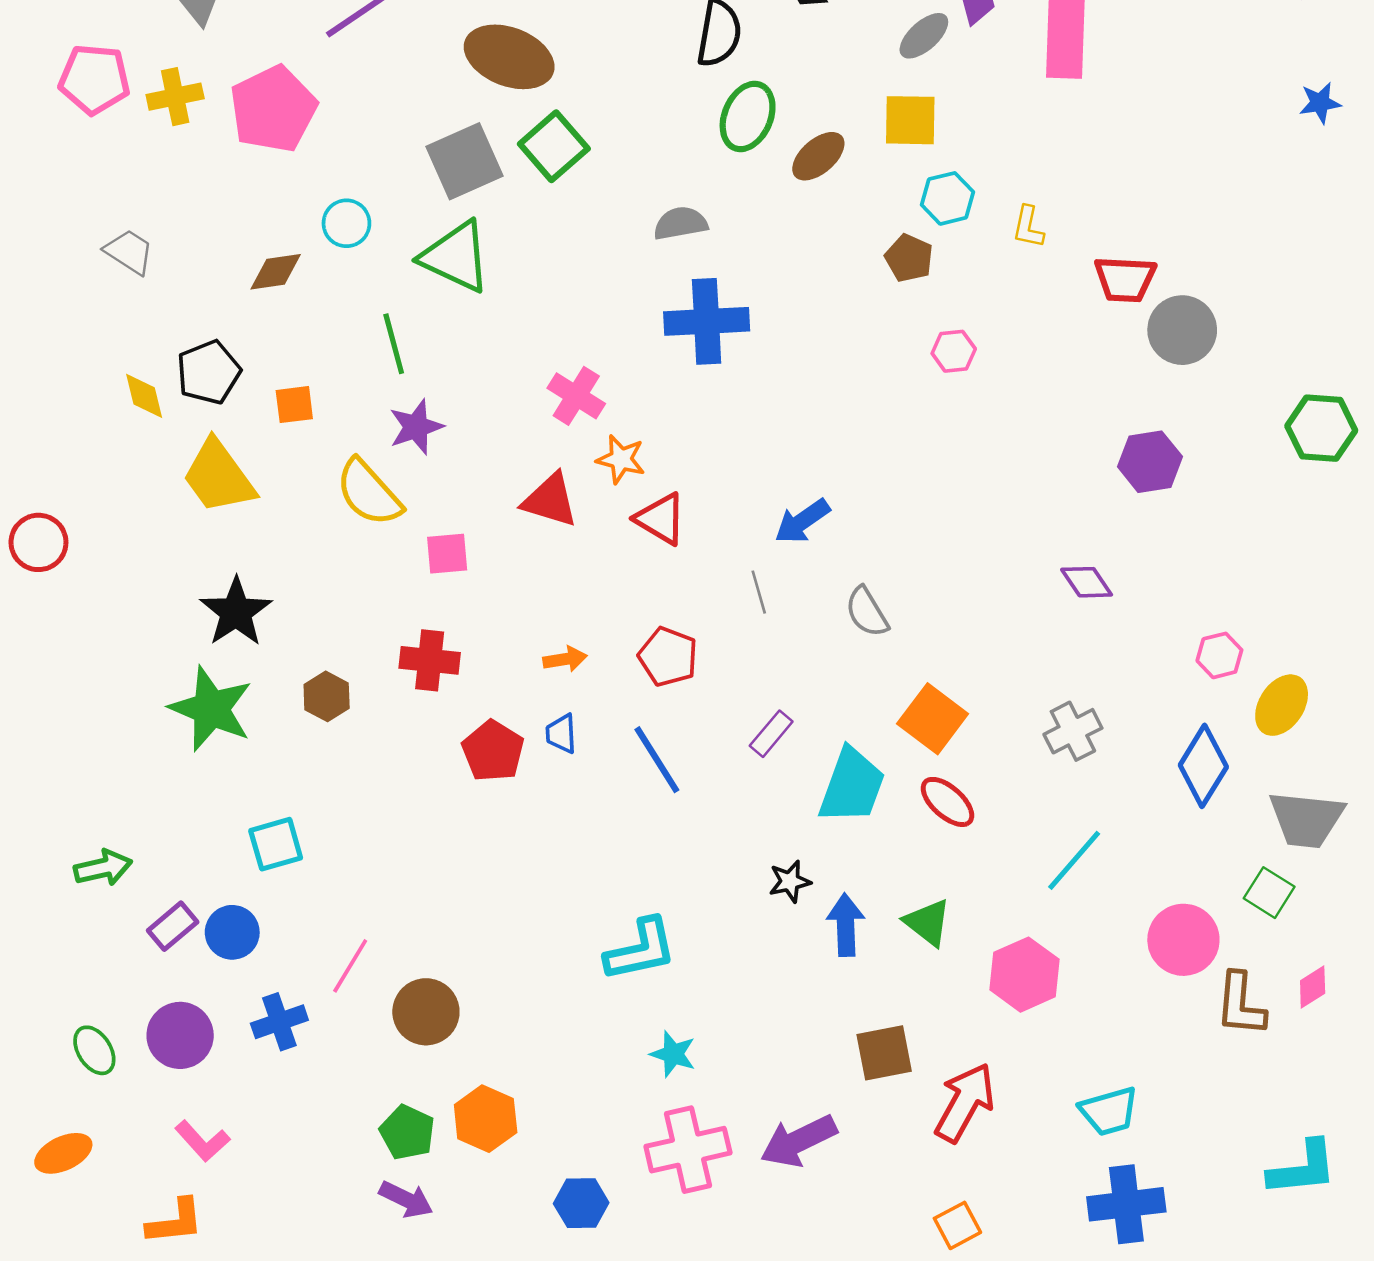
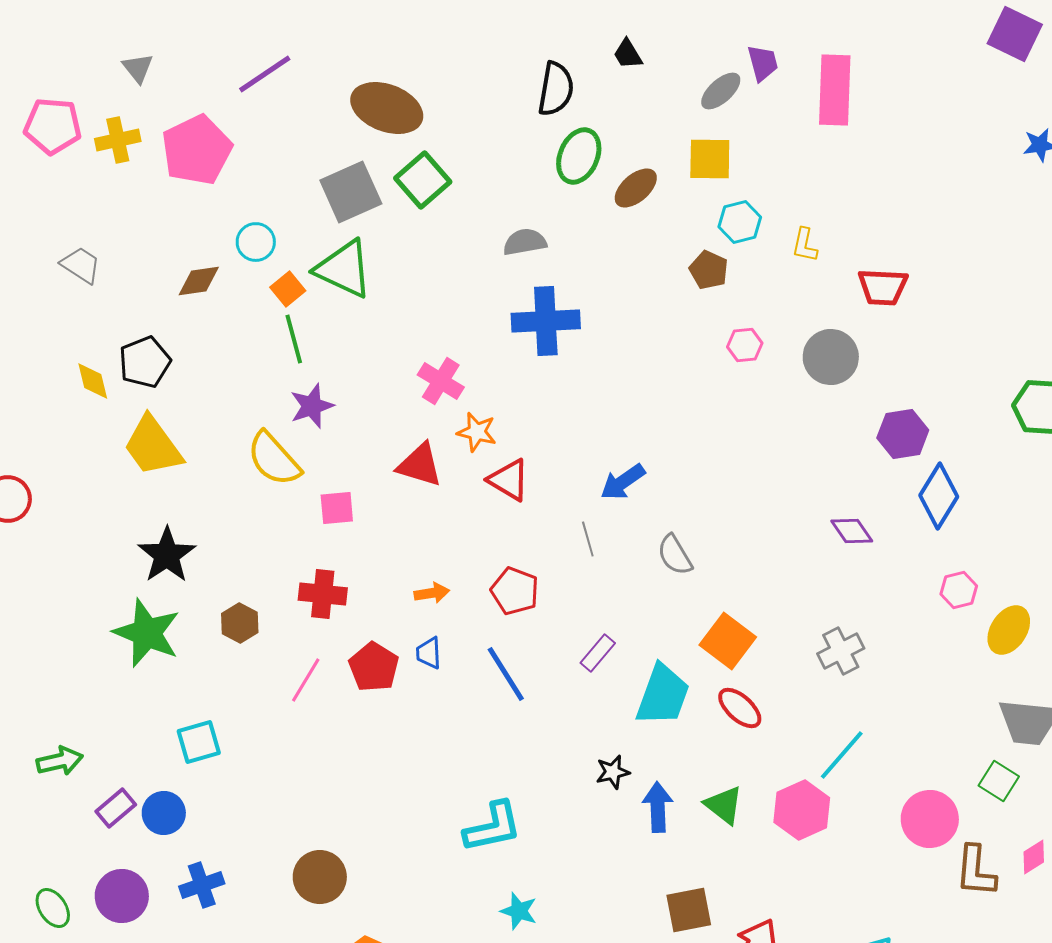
gray circle: (1182, 330) -> (831, 357), moved
orange square: (294, 405) -> (288, 289), moved, turned -32
blue diamond: (1203, 766) -> (939, 496), moved
pink line: (350, 966) -> (306, 680), moved
pink hexagon: (1024, 975) -> (802, 810), moved

